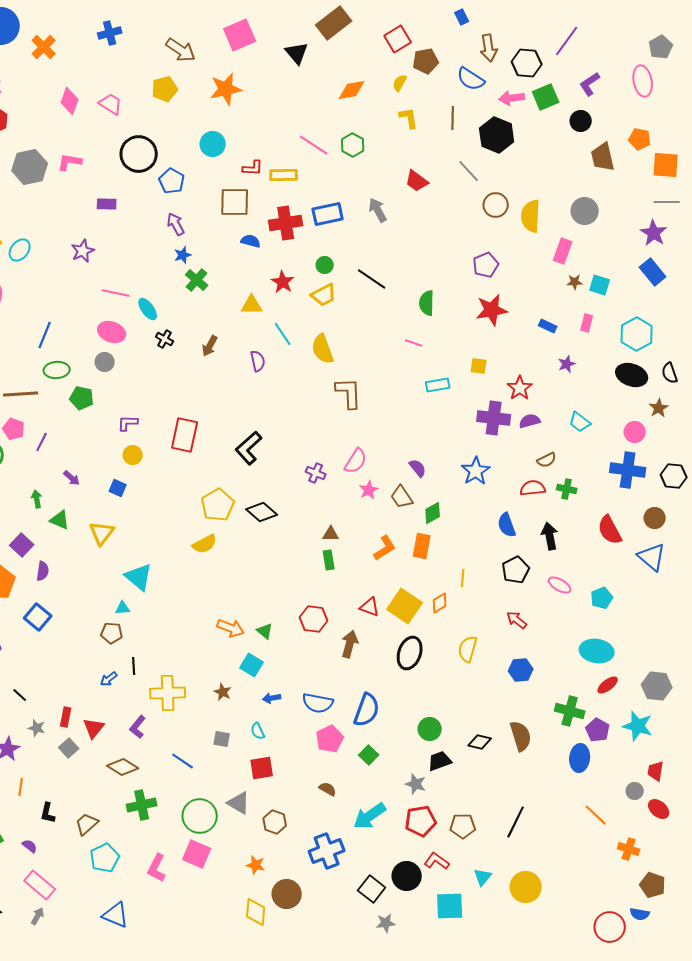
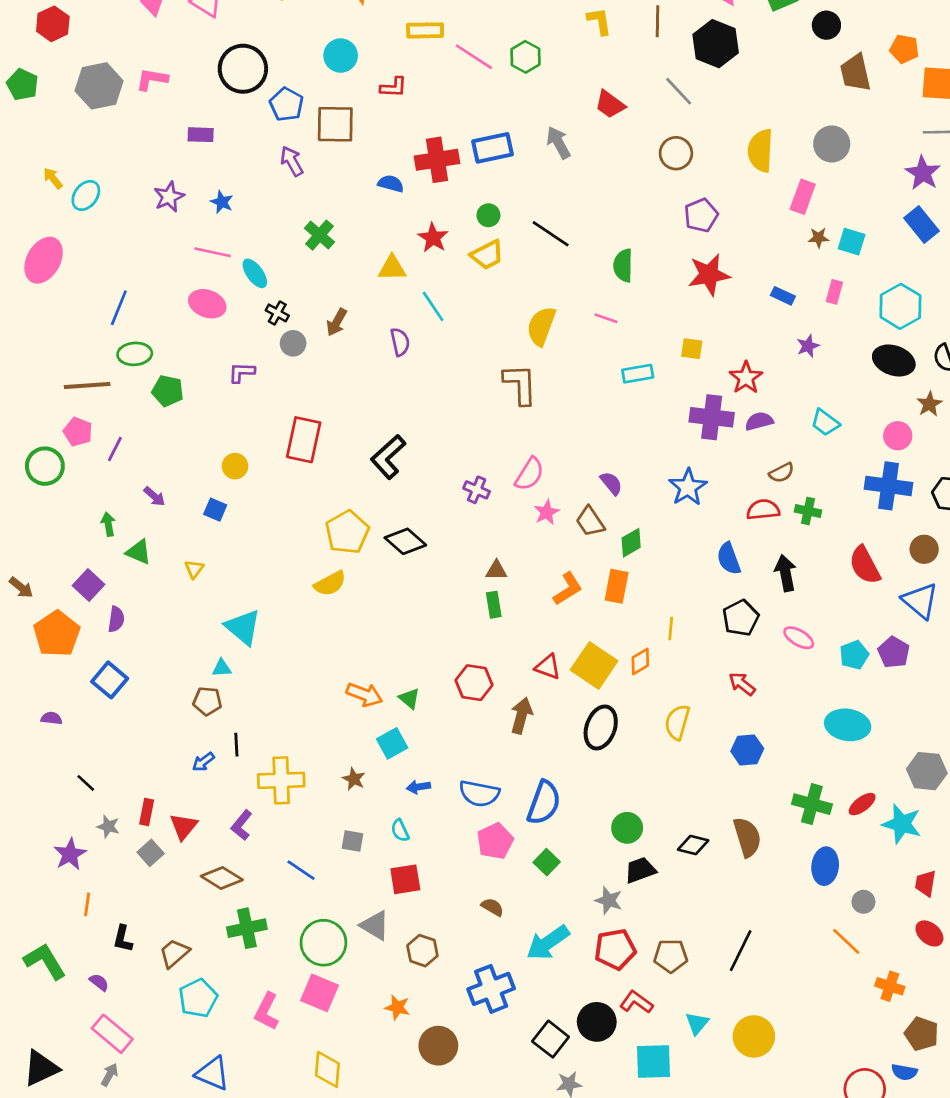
yellow rectangle: (284, 175) -> (425, 30), moved
brown square: (235, 202) -> (335, 124), moved
brown circle: (496, 205) -> (676, 153), moved
blue star: (183, 255) -> (222, 202), moved, turned -30
yellow semicircle: (323, 349) -> (541, 326), moved, turned 40
gray circle: (105, 362) -> (293, 343), moved
purple L-shape: (128, 423) -> (242, 372), moved
yellow triangle: (102, 533) -> (194, 569), size x0.6
cyan square: (252, 665) -> (392, 743), turned 30
red ellipse: (608, 685) -> (862, 804), moved
purple pentagon: (598, 730) -> (894, 652), moved
gray circle: (635, 791) -> (863, 902), moved
yellow diamond: (256, 912) -> (327, 1069), moved

